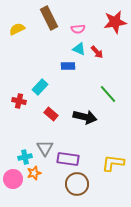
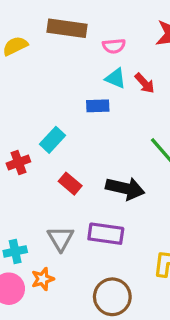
brown rectangle: (49, 18) -> (67, 28), turned -55
red cross: (19, 101) -> (18, 162), turned -32
cyan cross: (25, 157) -> (15, 251), moved
purple rectangle: (68, 159) -> (106, 234), moved

